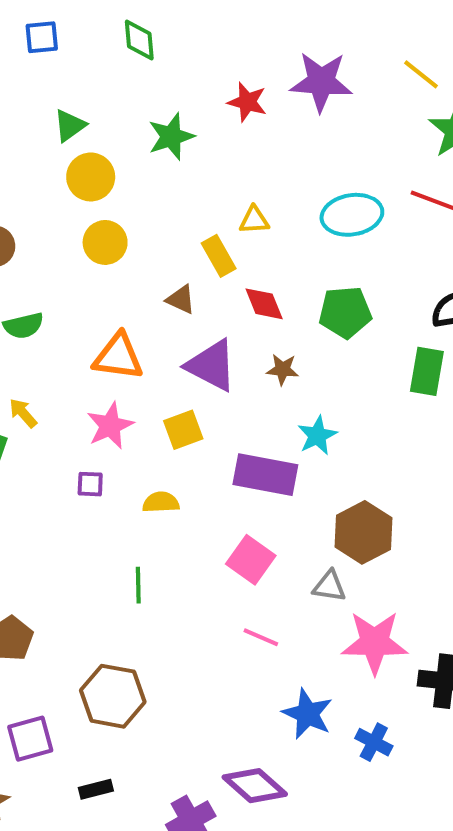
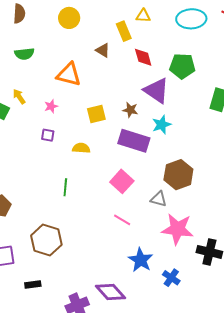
purple triangle: (211, 365) -> (156, 91), moved
brown star: (283, 369) -> (130, 110), moved
pink star: (110, 426) -> (51, 106), moved, size x0.6

